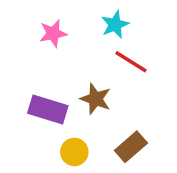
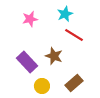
purple rectangle: (48, 110) -> (27, 62), turned 30

